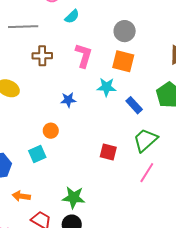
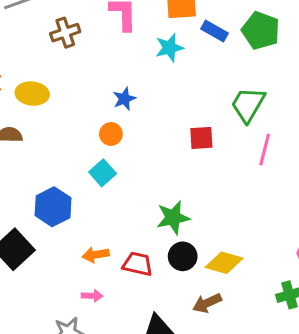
blue star: (68, 100) -> (124, 99), moved
blue rectangle: (134, 105) -> (214, 31), moved
orange arrow: (21, 196) -> (96, 255), moved

